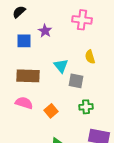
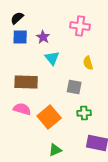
blue square: (24, 41) -> (20, 37), moved
cyan triangle: (61, 66) -> (52, 58), moved
orange square: (51, 111) -> (49, 117), size x1.6

